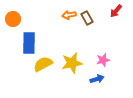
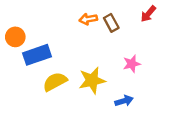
orange circle: (13, 19) -> (15, 37), moved
blue rectangle: (29, 43) -> (37, 55), turned 70
pink star: (103, 60) -> (132, 64), moved

